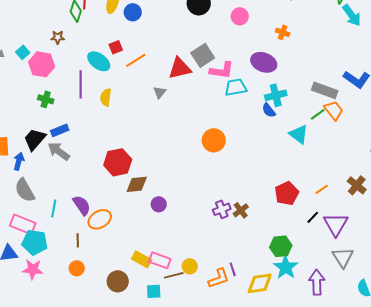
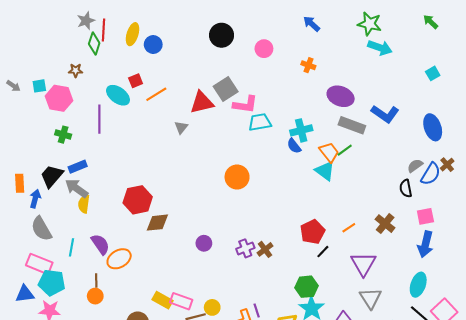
cyan arrow: (352, 15) -> (380, 48), turned -35
cyan square: (23, 52) -> (39, 86), turned 32
purple ellipse: (264, 62) -> (341, 96), moved
yellow semicircle: (106, 97) -> (84, 204), moved
orange trapezoid: (334, 110) -> (329, 152), moved
purple circle: (159, 204) -> (204, 243), moved
black line: (313, 217) -> (323, 252), moved
orange circle: (77, 268) -> (95, 296), moved

